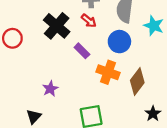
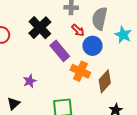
red arrow: (89, 21) -> (78, 30), moved
purple rectangle: (82, 51) -> (60, 51), size x1.5

